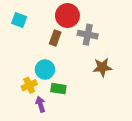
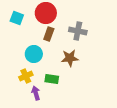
red circle: (67, 16) -> (46, 13), moved
brown star: (102, 67) -> (70, 58), moved
cyan circle: (45, 69) -> (34, 54), moved

